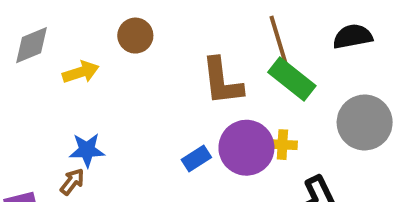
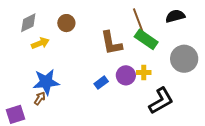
gray diamond: (31, 45) -> (28, 23), moved
purple circle: (246, 148) -> (126, 75), size x0.7
blue star: (87, 150) -> (46, 82), size x1.5

